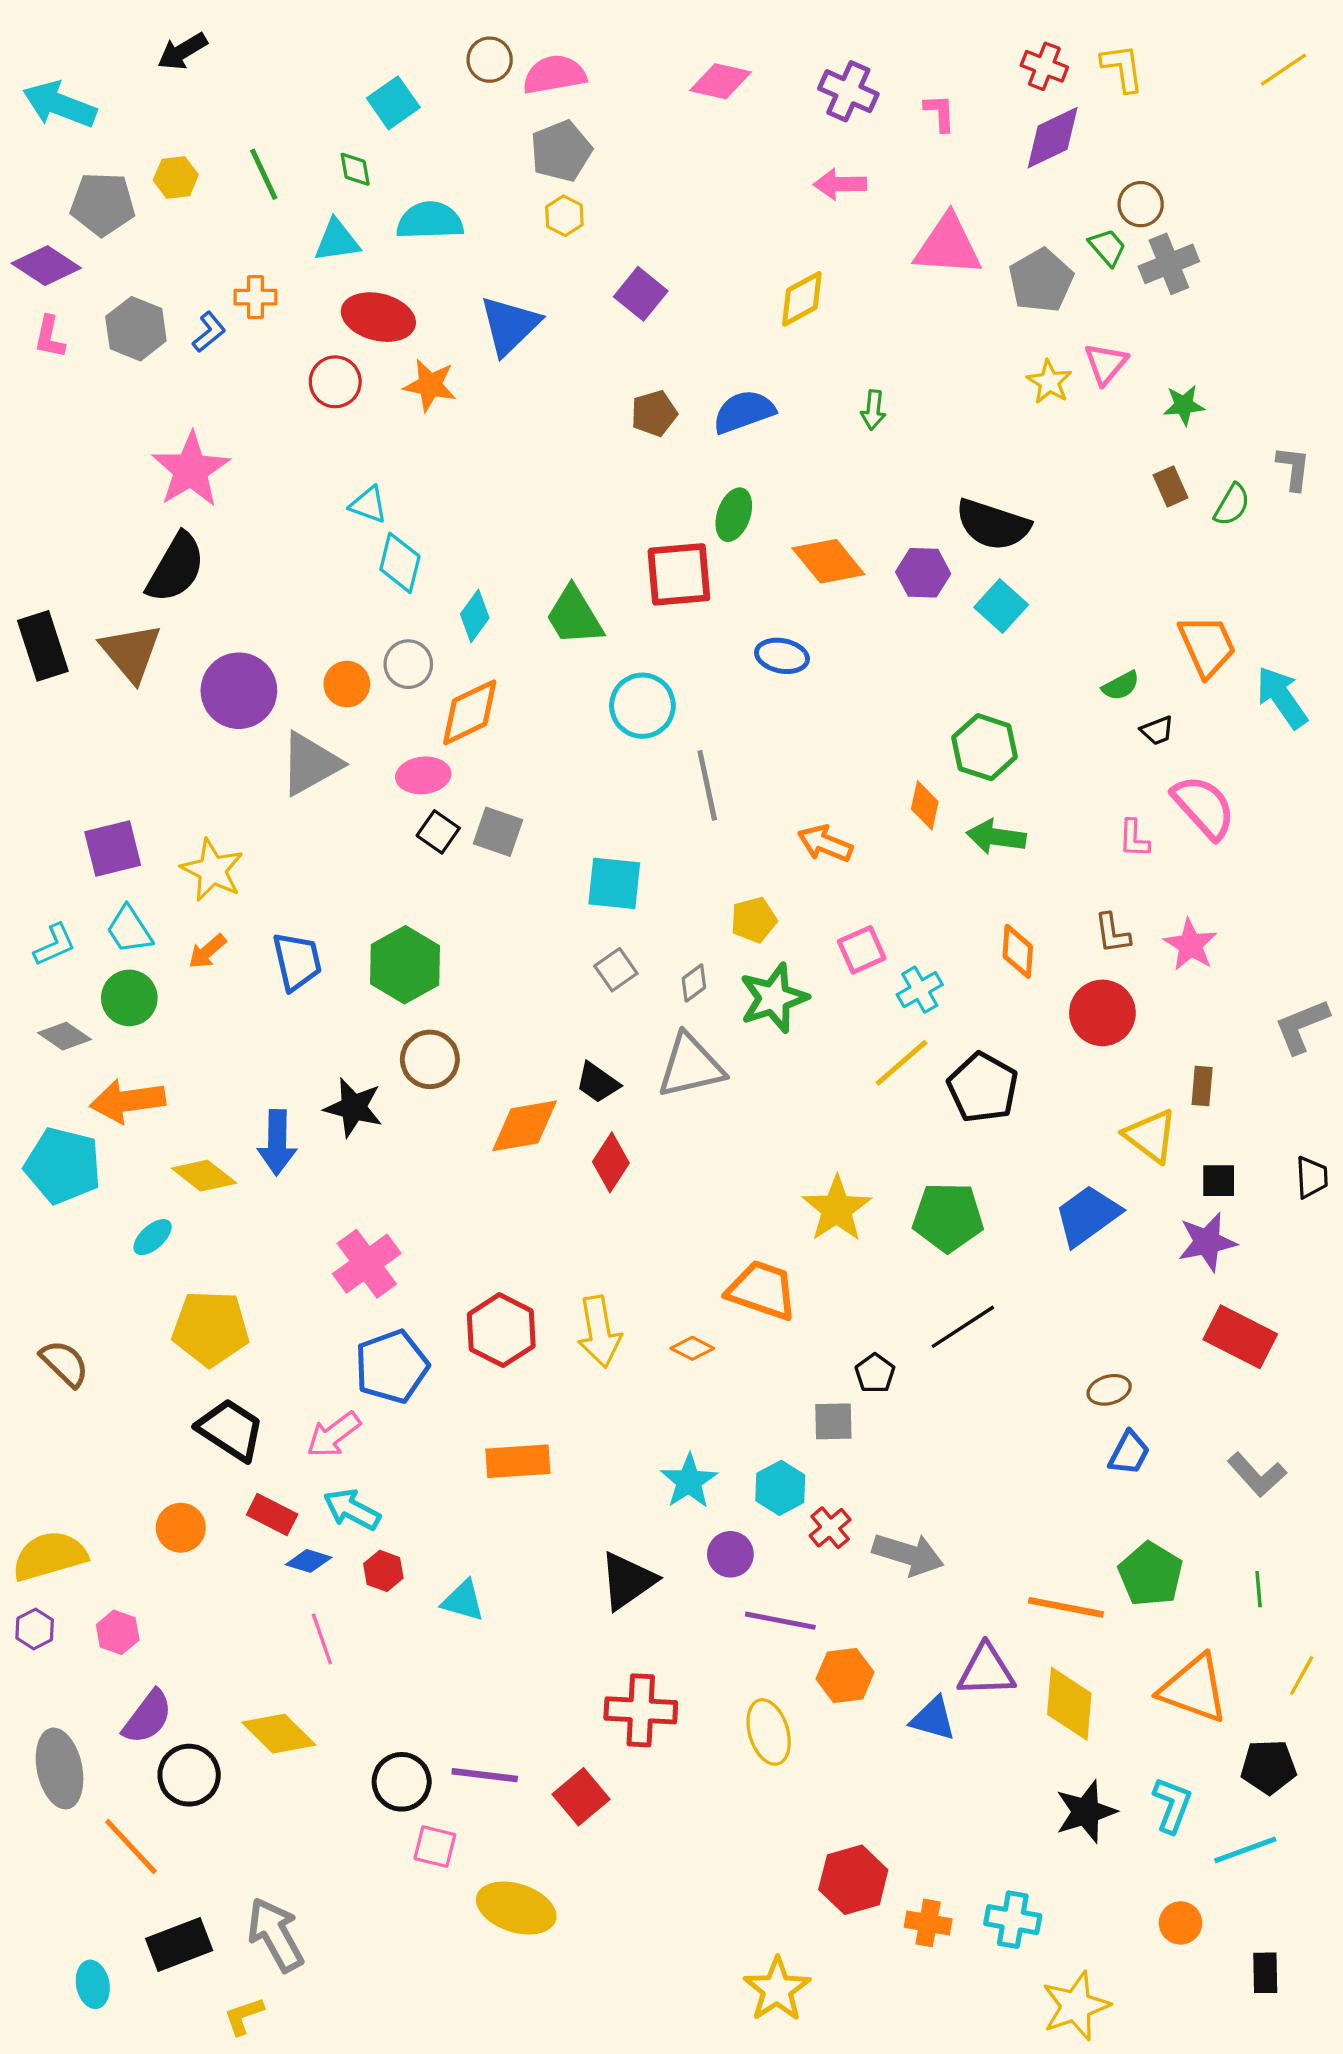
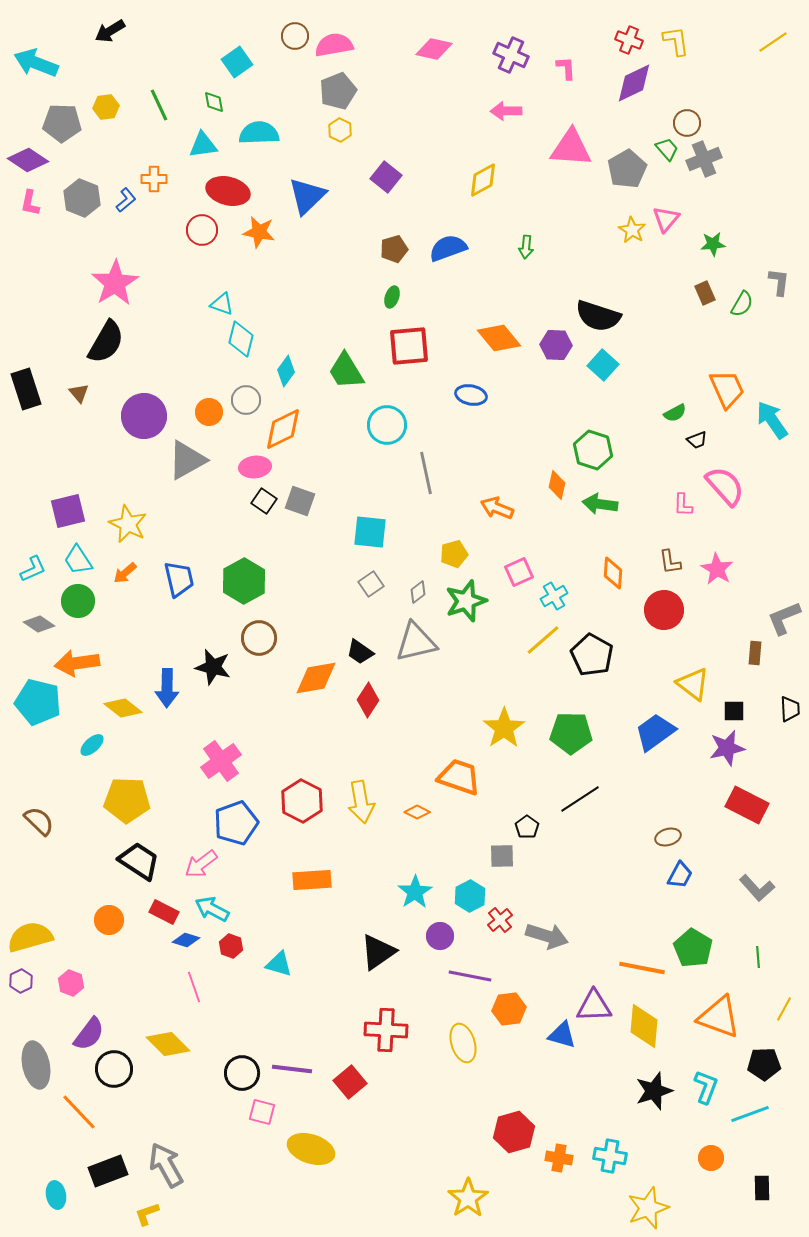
green ellipse: (734, 515) -> (392, 297), moved, size x0.7
brown triangle: (131, 653) -> (79, 393), size x0.5
brown rectangle: (1202, 1086) -> (755, 653), moved

